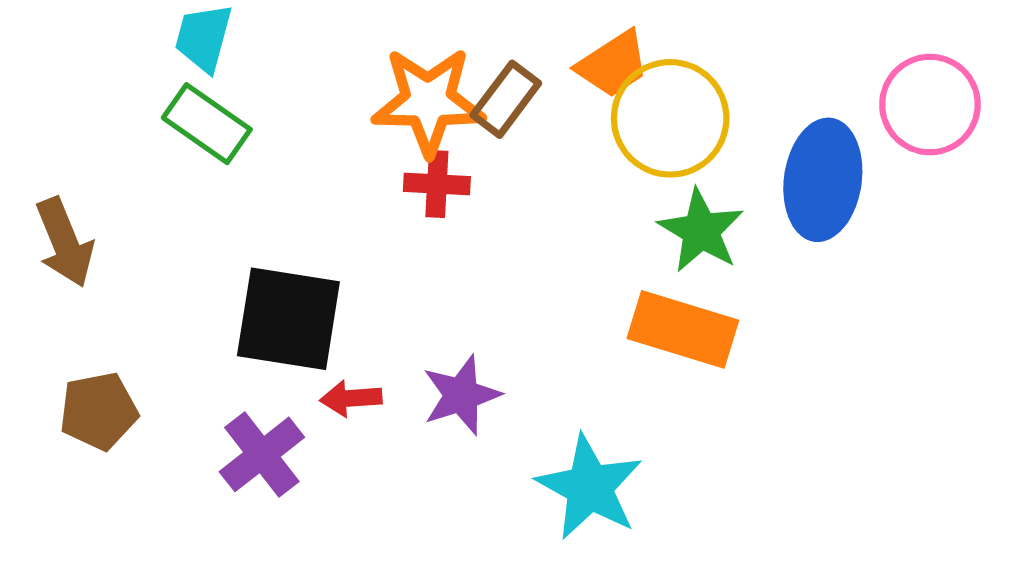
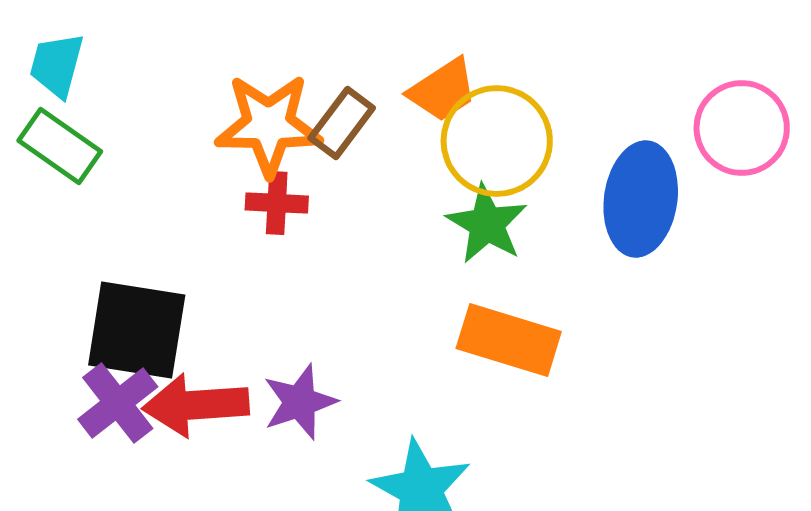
green star: (701, 231) -> (487, 224), moved
red arrow: (351, 398) -> (196, 405), size x1.8
purple cross: (262, 454) -> (118, 403), moved

